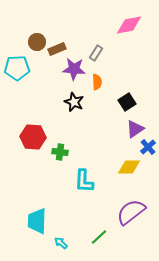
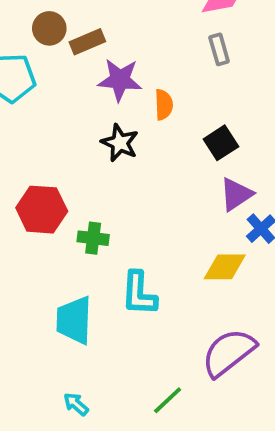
gray rectangle: (96, 53) -> (219, 49), moved, turned -49
cyan trapezoid: (37, 221) -> (74, 320), moved
cyan arrow: (61, 243) -> (76, 404), moved

